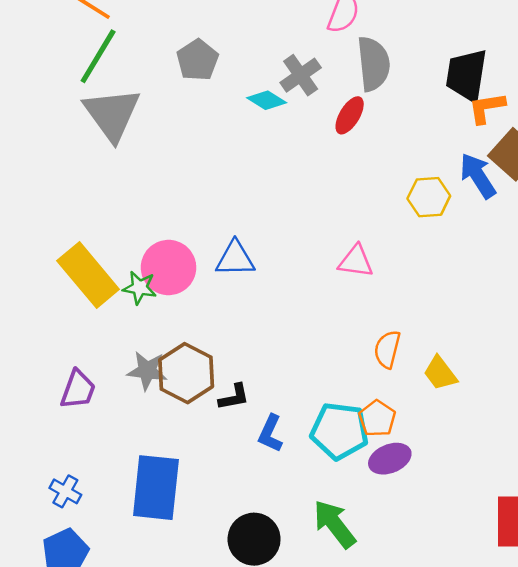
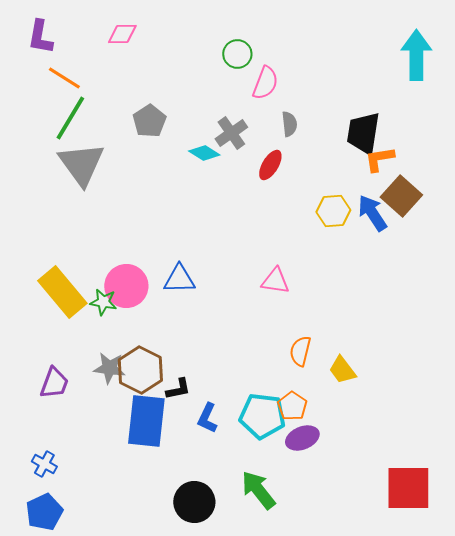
gray semicircle: (373, 64) -> (289, 124), size x0.6
yellow hexagon: (429, 197) -> (333, 211), moved
blue rectangle: (156, 488) -> (146, 421), moved

